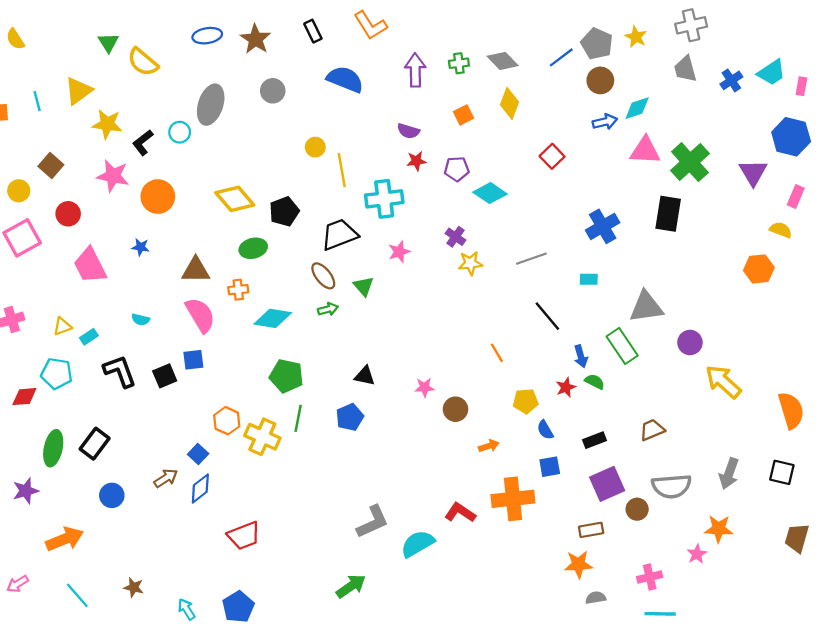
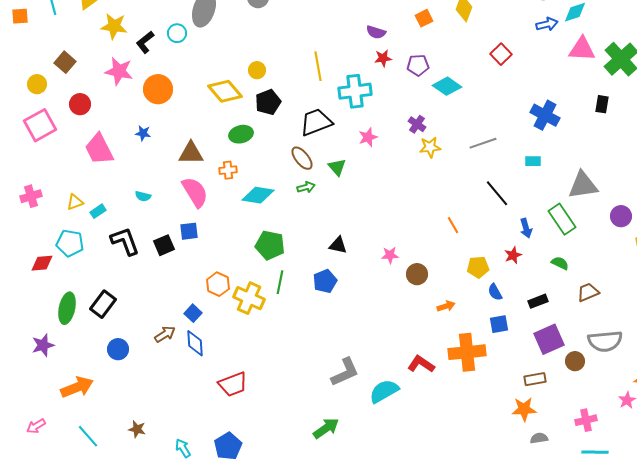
yellow circle: (315, 147) -> (257, 70), moved
black rectangle: (668, 214) -> (602, 104), size x0.6
blue cross: (603, 226) -> (545, 115), turned -32
green semicircle: (595, 382) -> (560, 263), moved
blue diamond: (200, 488) -> (195, 343), turned -56

